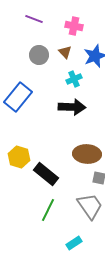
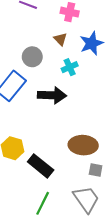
gray circle: (39, 55) -> (32, 57), moved
black arrow: (72, 107) -> (52, 95), moved

